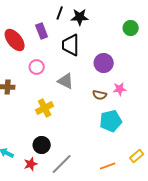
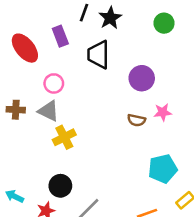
black star: (80, 17) -> (110, 18), turned -30
green circle: (131, 28) -> (164, 23), moved
gray triangle: (66, 81) -> (49, 111), moved
cyan pentagon: (111, 121) -> (163, 169), moved

